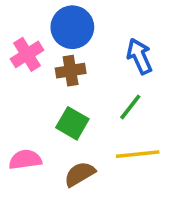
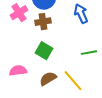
green line: (130, 107) -> (89, 53), moved, turned 42
yellow line: (138, 154) -> (73, 81), moved, turned 55

